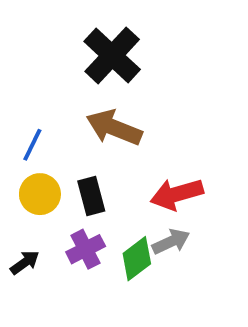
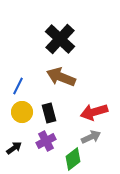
green diamond: (137, 259) -> (73, 159), moved

